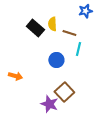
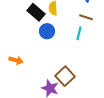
brown line: (69, 33) -> (86, 17), moved
blue circle: (56, 60) -> (47, 31), moved

